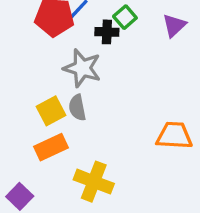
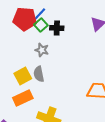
green square: (125, 17) -> (41, 25), moved
gray star: (82, 68) -> (42, 50), size x0.6

